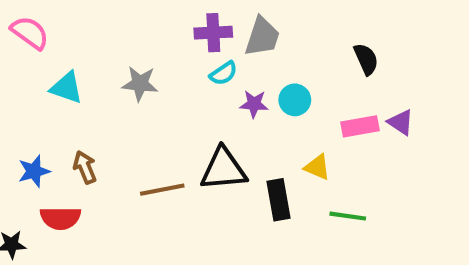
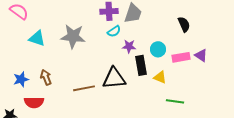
gray star: (140, 84) -> (73, 36), size x1.4
cyan circle: (295, 100) -> (158, 49), moved
black rectangle: (278, 200) -> (141, 65), moved

